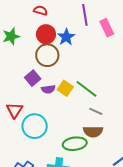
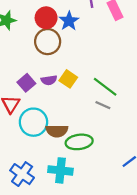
purple square: (33, 78) -> (26, 83), moved
green line: (86, 89) -> (105, 87), moved
brown semicircle: (93, 132) -> (57, 131), moved

